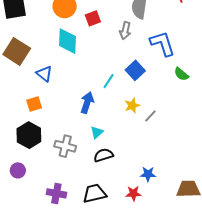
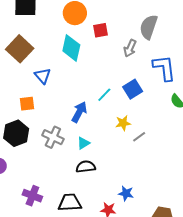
gray cross: (65, 146) -> (53, 137), moved

